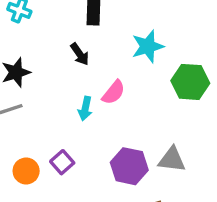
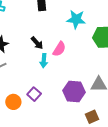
cyan star: (148, 46) -> (76, 19), turned 30
black arrow: (80, 54) -> (37, 43), moved

